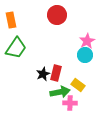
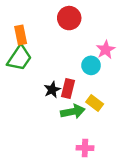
orange rectangle: (11, 20) -> (21, 35), moved
cyan circle: (85, 55) -> (91, 65), moved
pink cross: (70, 103) -> (85, 148), moved

